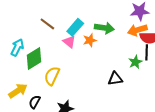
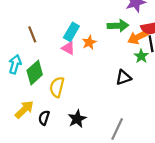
brown line: (47, 24) -> (32, 34), moved, turned 42
green arrow: (104, 28) -> (118, 26), moved
orange arrow: (137, 30) -> (138, 37), moved

